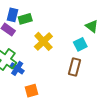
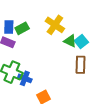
green triangle: (92, 26) -> (70, 41), moved
yellow cross: (43, 41) -> (55, 25), moved

